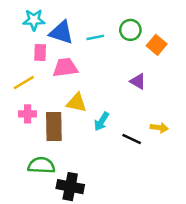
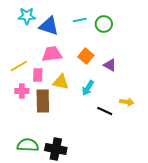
cyan line: (95, 37) -> (80, 20), moved
orange square: (157, 45) -> (86, 56), moved
pink rectangle: (40, 52) -> (38, 75), moved
cyan arrow: (102, 121) -> (88, 88), moved
green semicircle: (41, 165) -> (28, 145), moved

